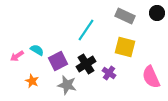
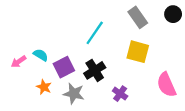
gray rectangle: (125, 16) -> (138, 17), turned 30
purple cross: (109, 73) -> (120, 94), moved
orange star: (32, 81) -> (44, 87), moved

